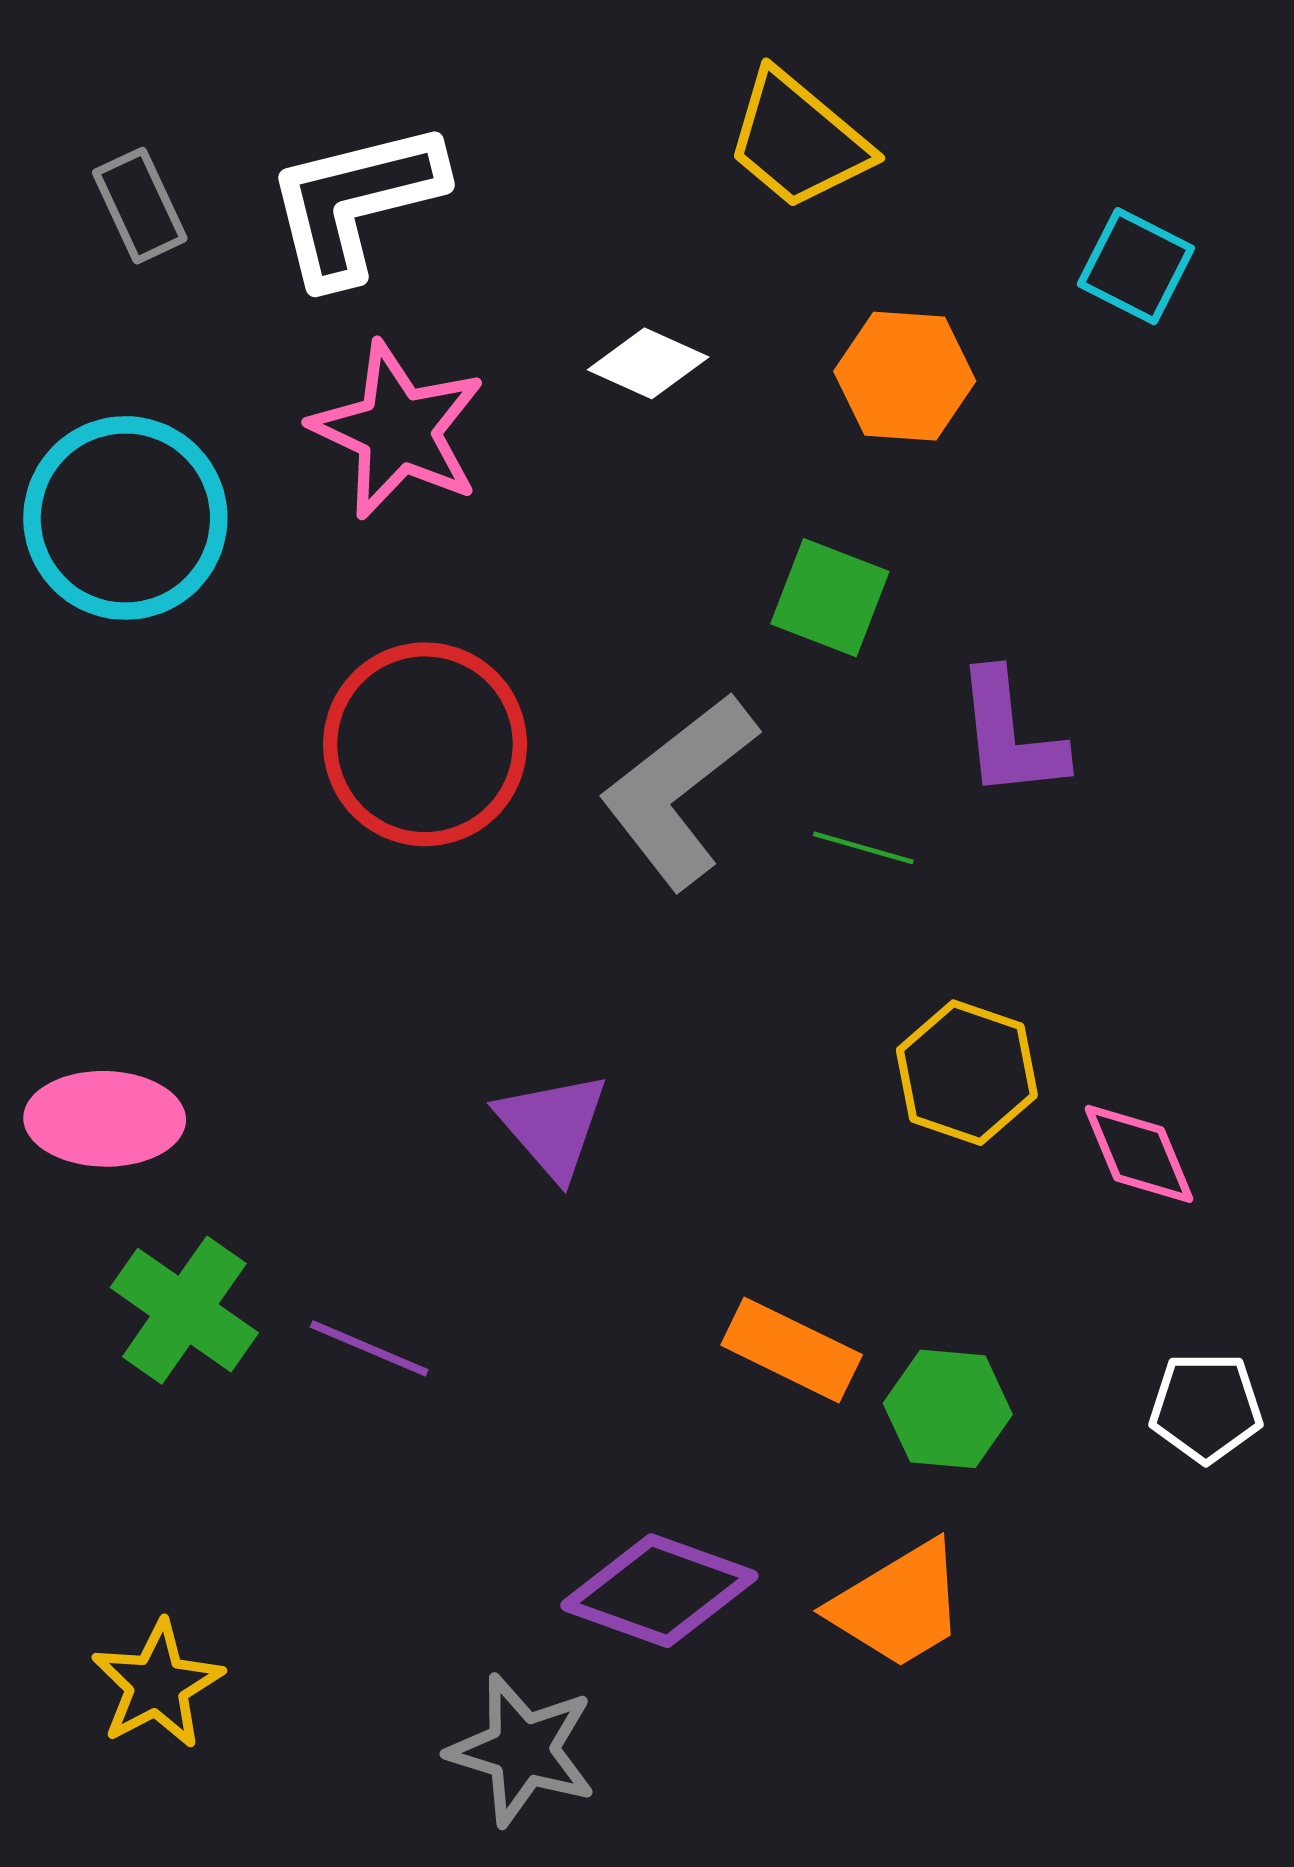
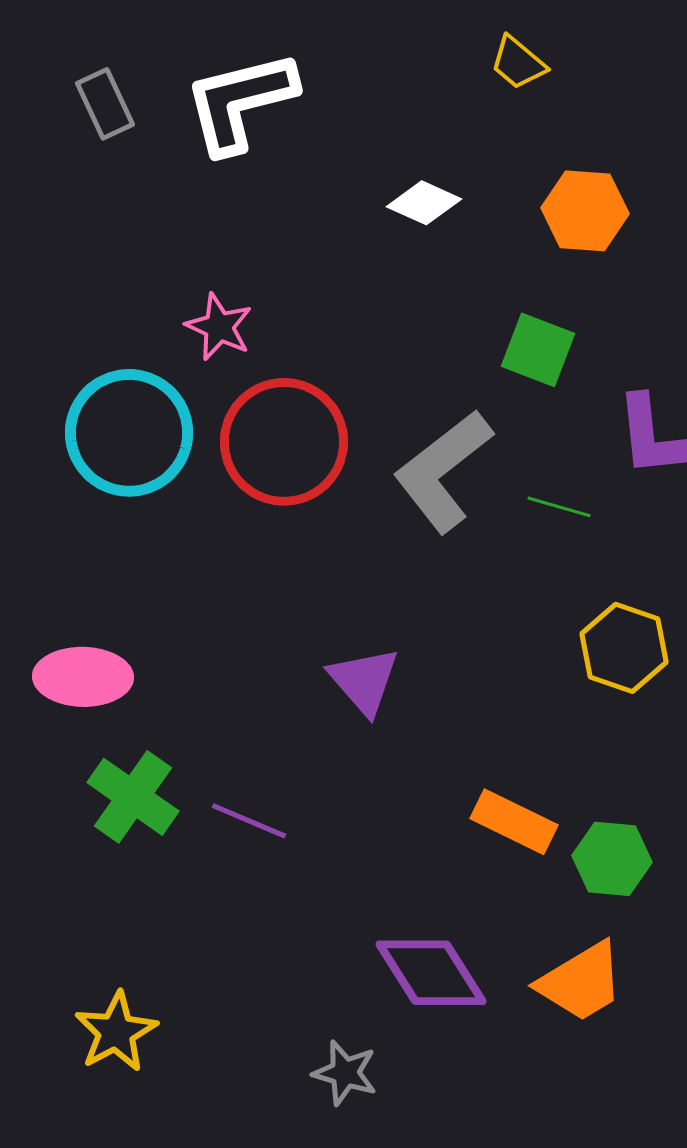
yellow trapezoid: (798, 140) -> (518, 63), size x0.6
pink star: (398, 430) -> (219, 327), moved, size x0.6
cyan circle: (125, 518) -> (129, 433), moved
purple diamond: (659, 1591) -> (431, 973), turned 38
gray star: (522, 1750) -> (345, 1073), size x0.7

